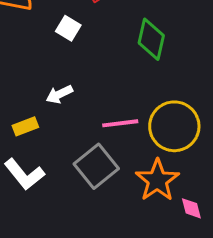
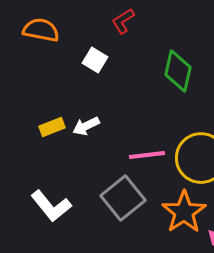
yellow rectangle: (25, 126) -> (52, 127), moved

